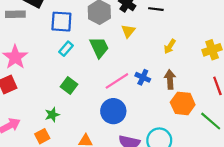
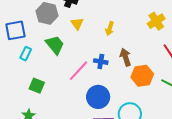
yellow arrow: (170, 46) -> (110, 29), moved
blue circle: (113, 111) -> (98, 97), moved

